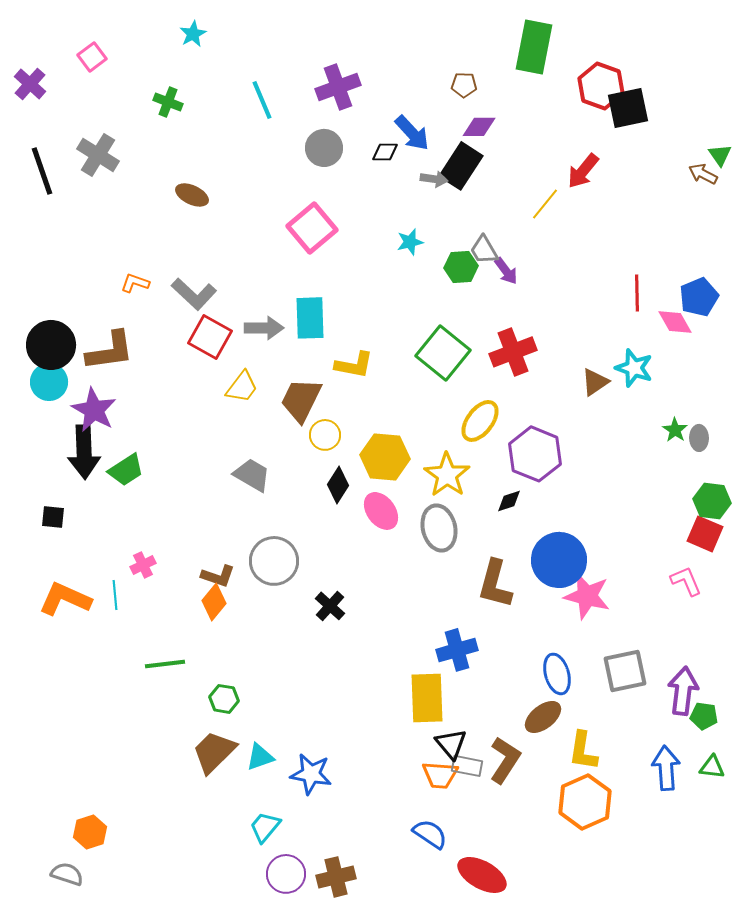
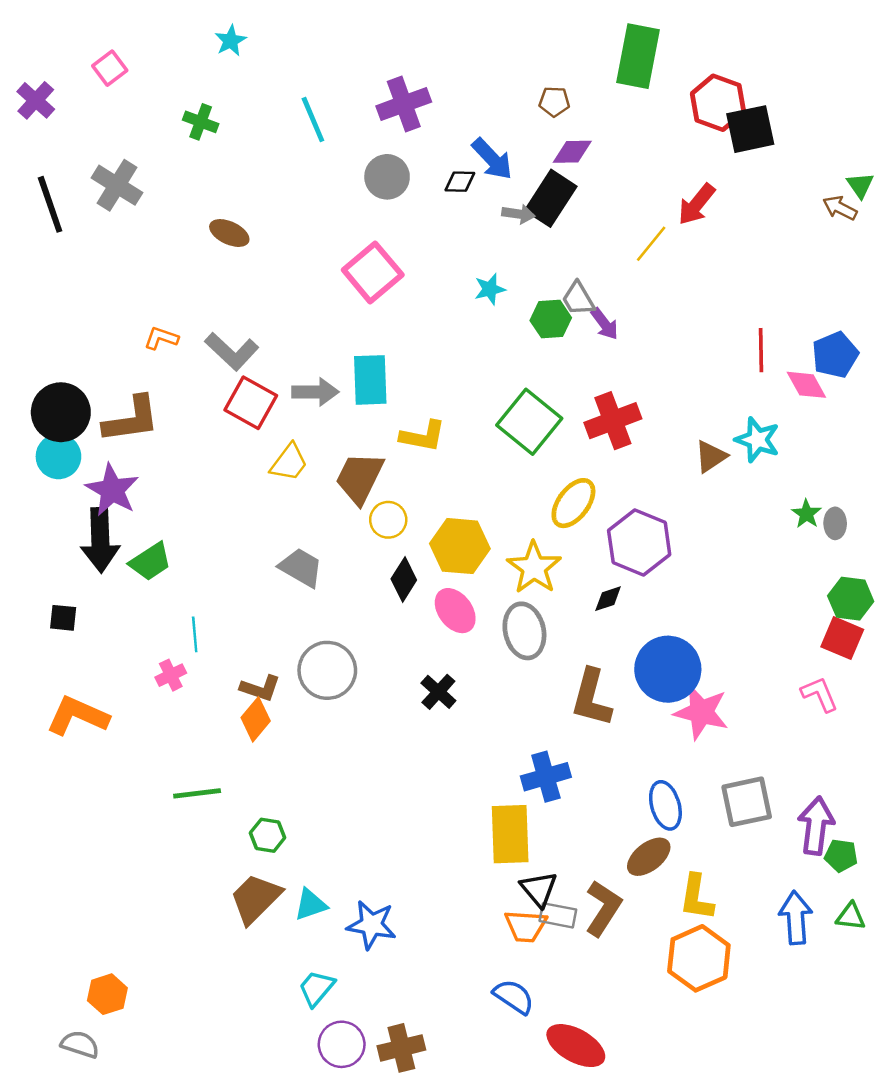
cyan line: (115, 595) -> (195, 634), moved
black cross: (330, 606) -> (438, 692), moved

